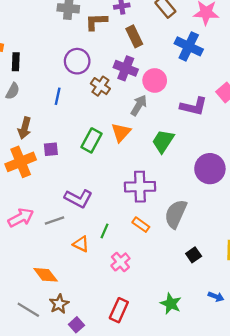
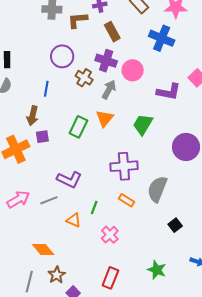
gray arrow: (139, 105) -> (109, 90), moved
brown arrow: (25, 128) -> (33, 116), moved
gray line: (28, 310) -> (29, 282), turned 75

